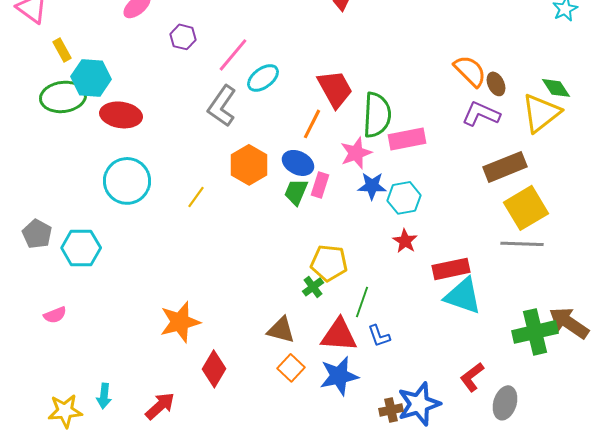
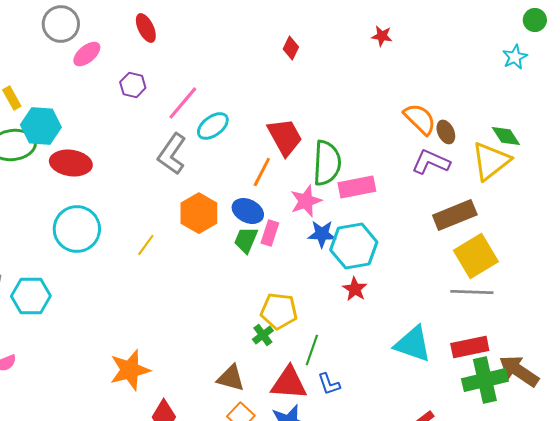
cyan hexagon: (404, 198) -> (354, 246), size x1.4
red rectangle: (451, 269) -> (470, 347), moved

